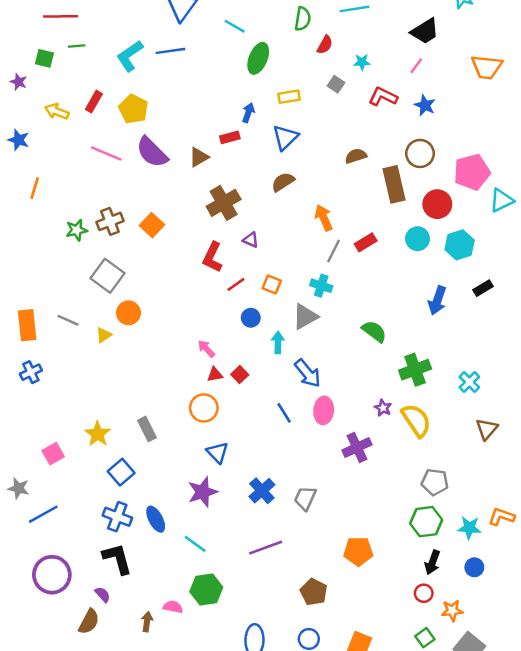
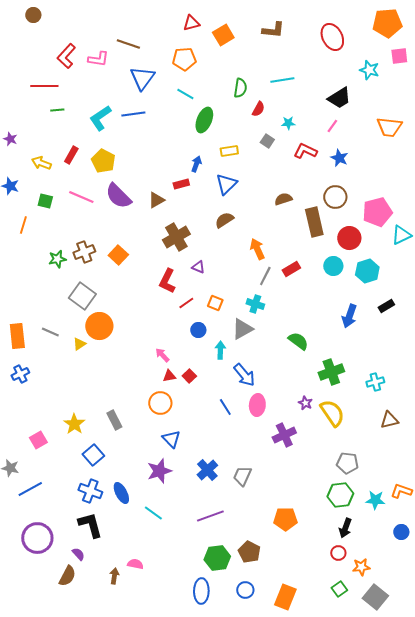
green square: (44, 58) -> (45, 201), moved
orange circle: (128, 313) -> (99, 326), size x1.4
cyan cross: (469, 382) -> (375, 382), turned 30
brown triangle: (487, 429) -> (389, 420), turned 36
blue circle: (474, 567) -> (401, 532), moved
green hexagon: (206, 590) -> (217, 558), moved

